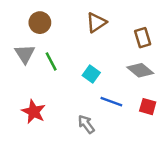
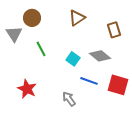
gray triangle: (25, 54) -> (14, 34), moved
gray diamond: (140, 70) -> (100, 56), moved
red square: (148, 107) -> (118, 85), size x1.5

